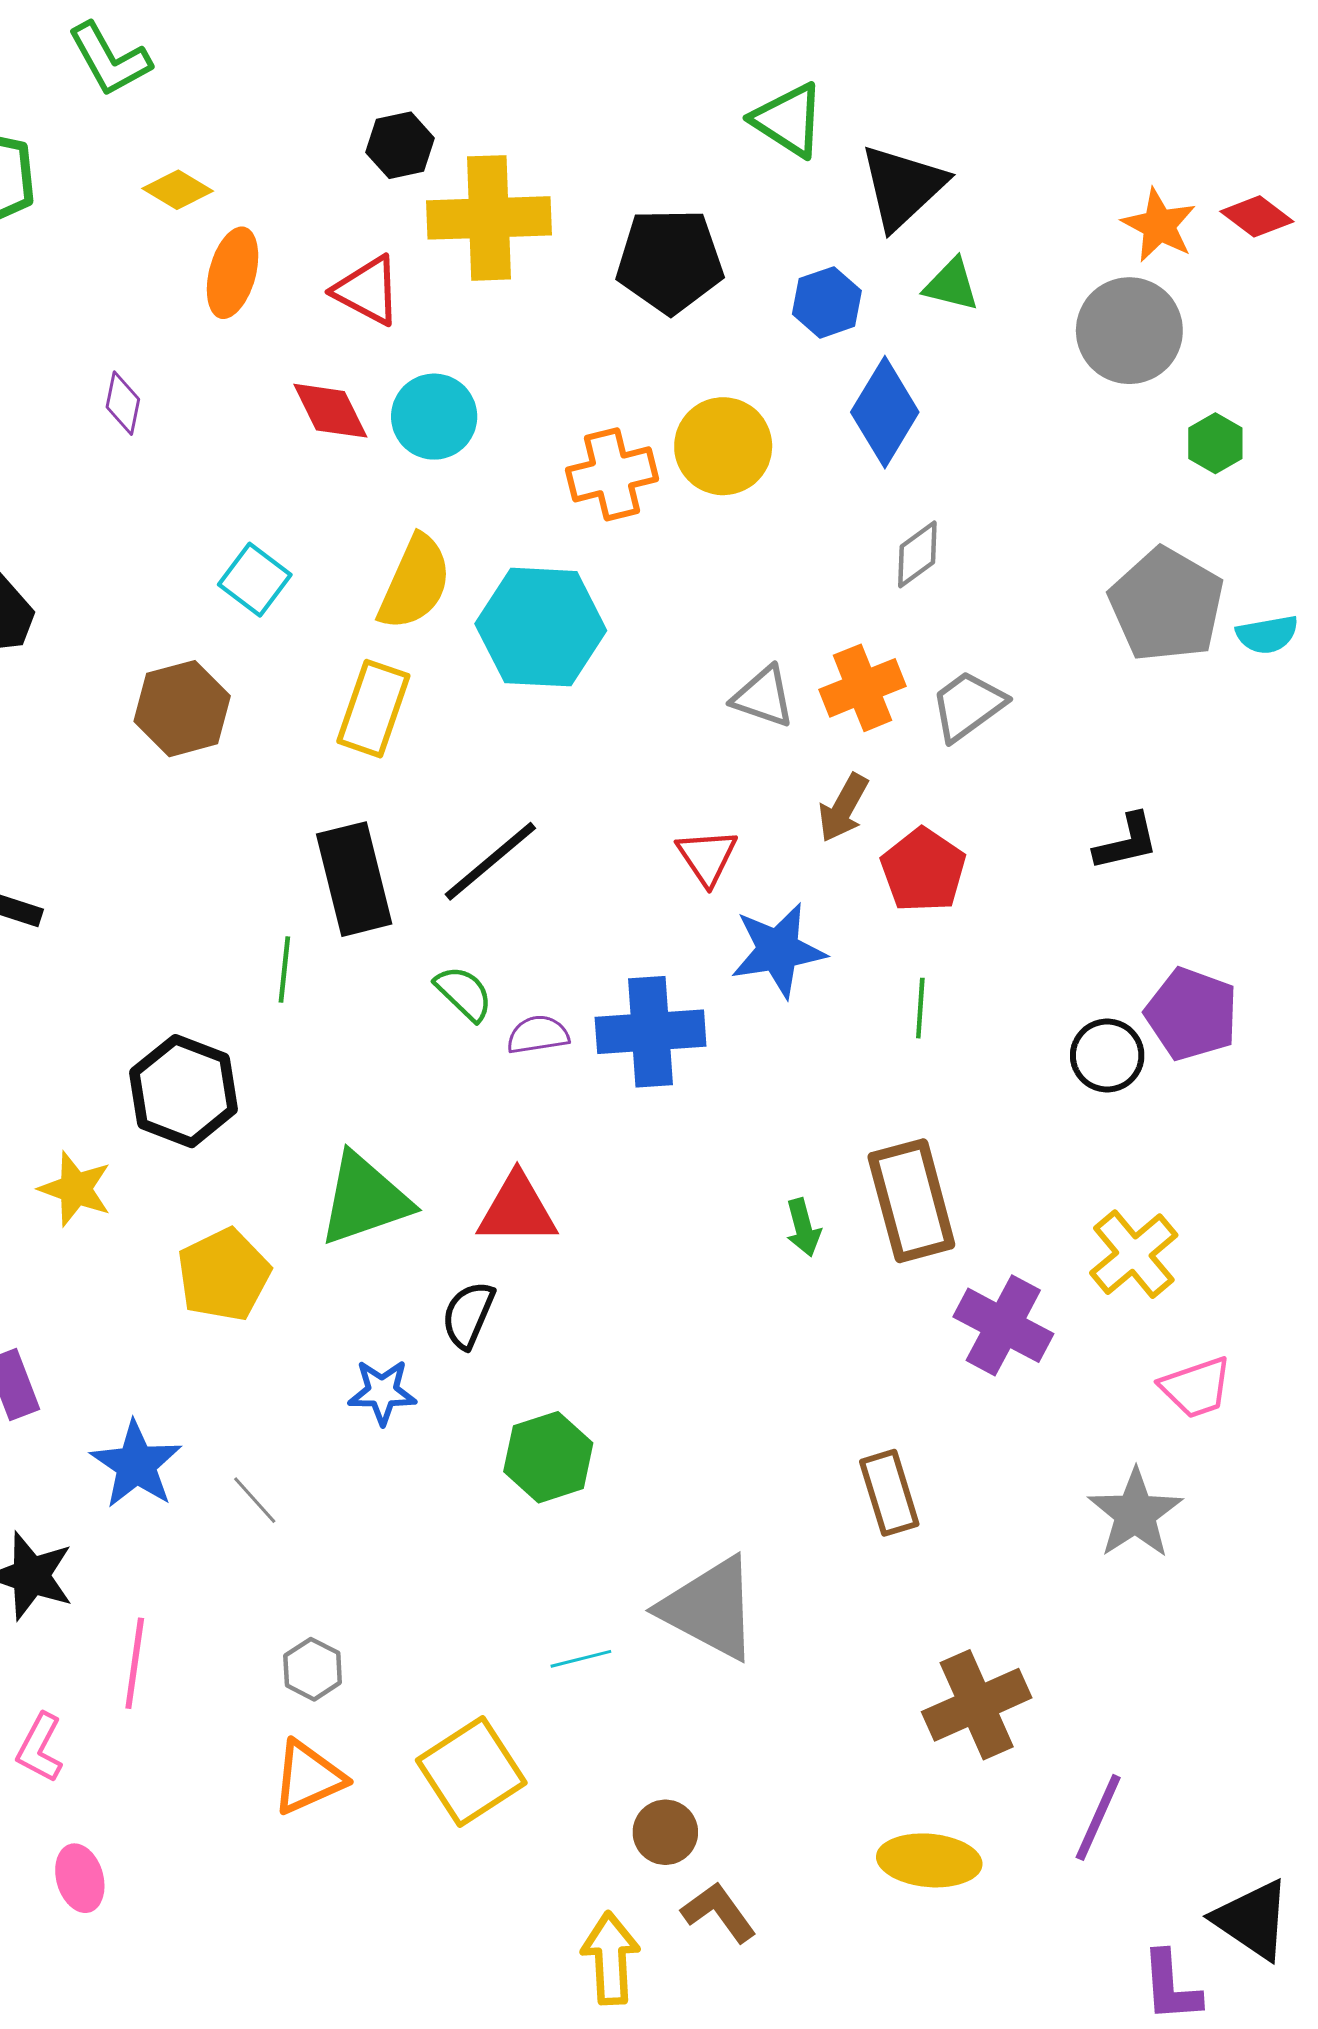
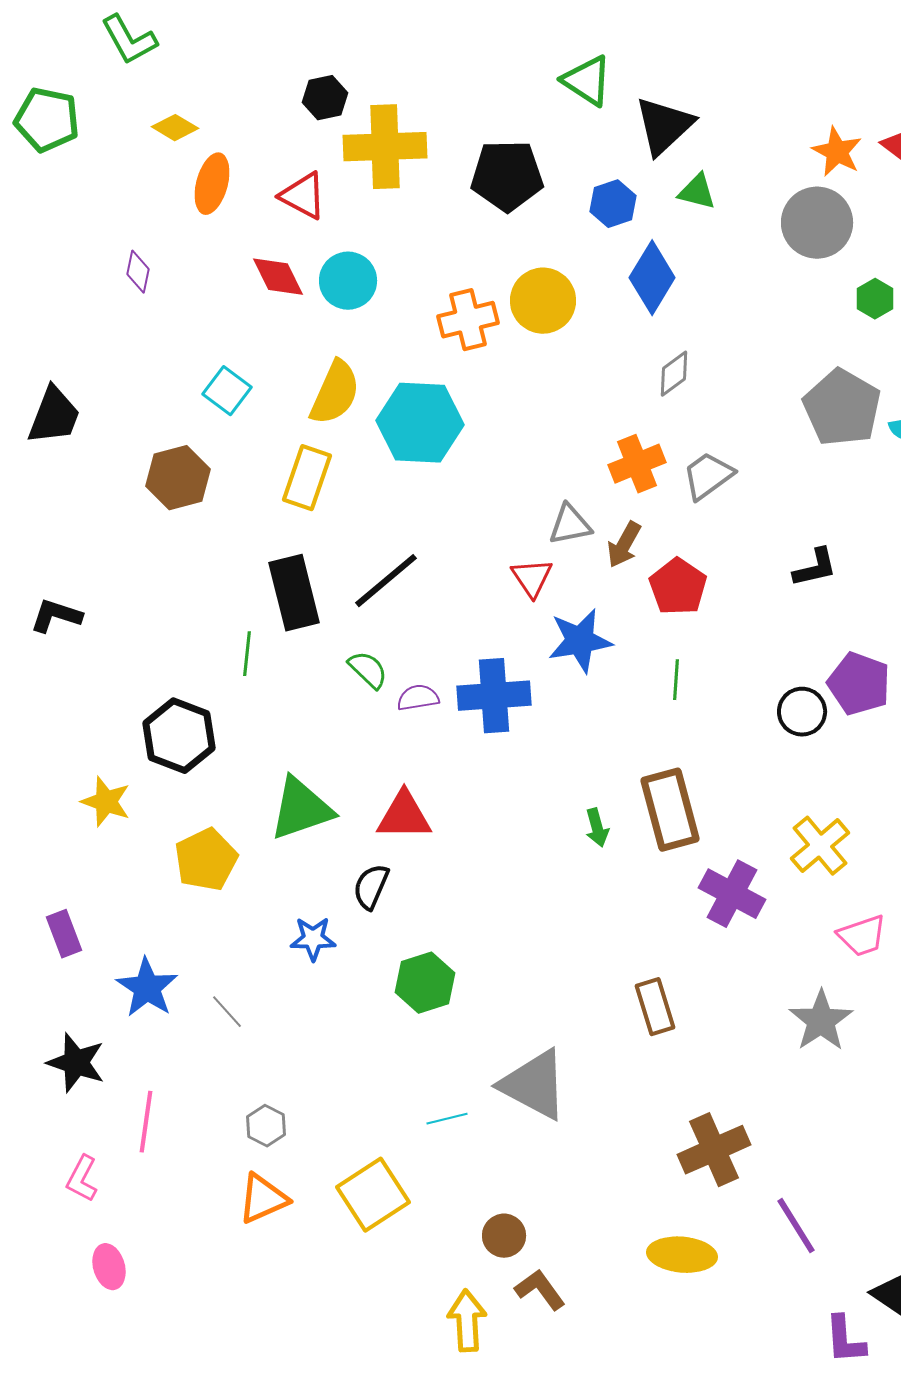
gray triangle: (763, 697) -> (570, 525), moved, turned -30
purple line: (1098, 1817) -> (796, 1226), turned -56

